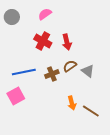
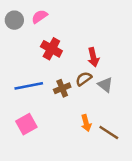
pink semicircle: (45, 14) -> (39, 17), moved
red arrow: (67, 42) -> (93, 57), moved
pink square: (16, 96) -> (26, 124), moved

